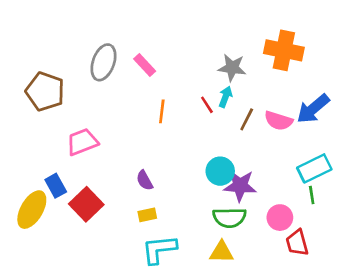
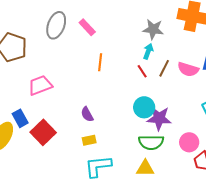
red line: (207, 105) -> (142, 71), moved

